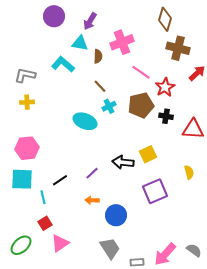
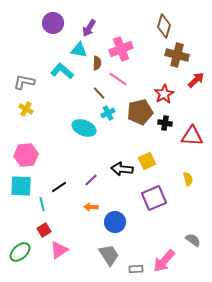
pink line: (141, 72) -> (118, 79), moved
yellow cross: (27, 102) -> (26, 109), turned 32
gray semicircle: (194, 250) -> (193, 240), moved

